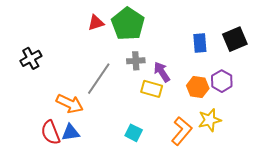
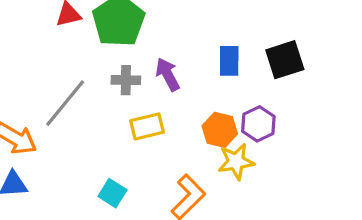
purple arrow: (162, 72) -> (168, 74), moved
yellow rectangle: (152, 89) -> (147, 126), turned -35
yellow star: (210, 120) -> (236, 162), moved

